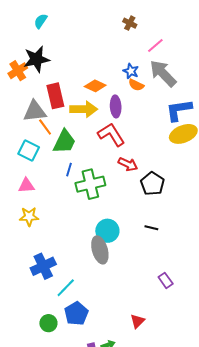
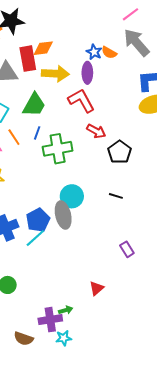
blue star: (131, 71) -> (94, 52), moved
orange diamond: (95, 86) -> (43, 48), moved, turned -35
orange line: (45, 127) -> (14, 137), moved
cyan line: (66, 288) -> (35, 238), moved
blue pentagon: (76, 314) -> (38, 220), moved

